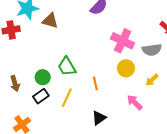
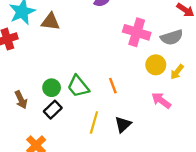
green trapezoid: (67, 67) -> (78, 86), moved
yellow circle: (126, 68) -> (156, 65), moved
yellow line: (67, 98) -> (94, 123), moved

